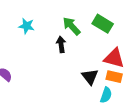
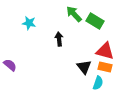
green arrow: (71, 26) -> (74, 14), moved

